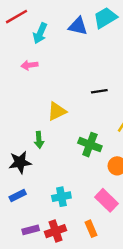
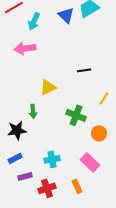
blue triangle: (78, 26) -> (66, 15), turned 30
pink arrow: (29, 65) -> (25, 48), size x1.5
purple rectangle: (31, 230) -> (25, 176), moved

